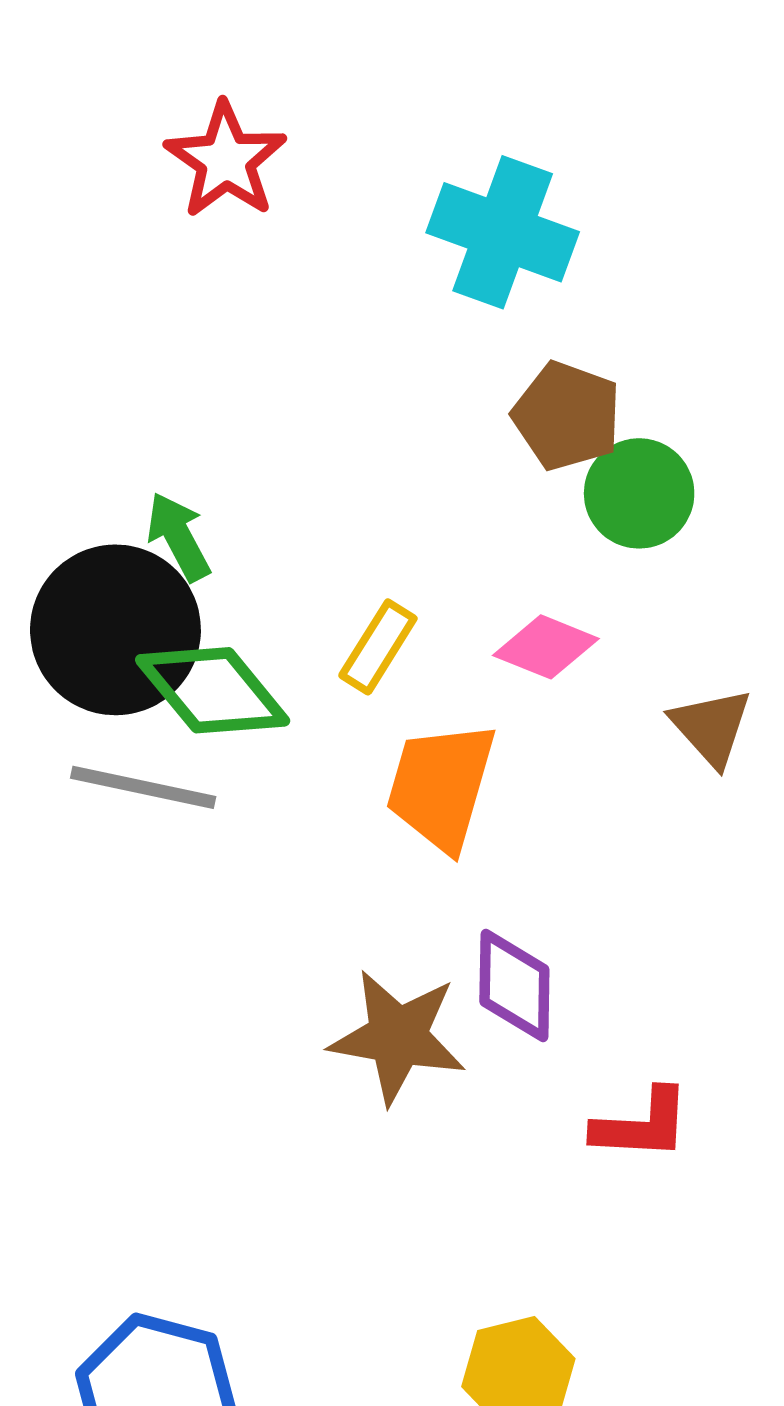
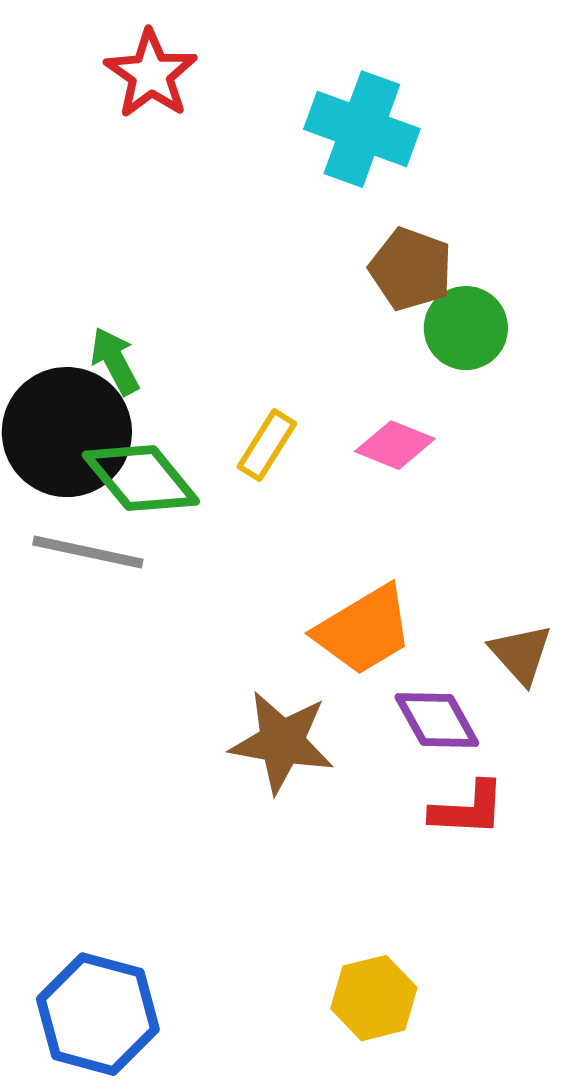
brown triangle: (711, 727) -> (521, 654), moved
orange trapezoid: (441, 786) -> (364, 630), moved, turned -137
purple diamond: (514, 986) -> (437, 720), moved, turned -30

